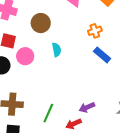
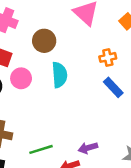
cyan semicircle: (57, 50) -> (59, 75), size x1.5
green line: (48, 113) -> (41, 149), turned 42

